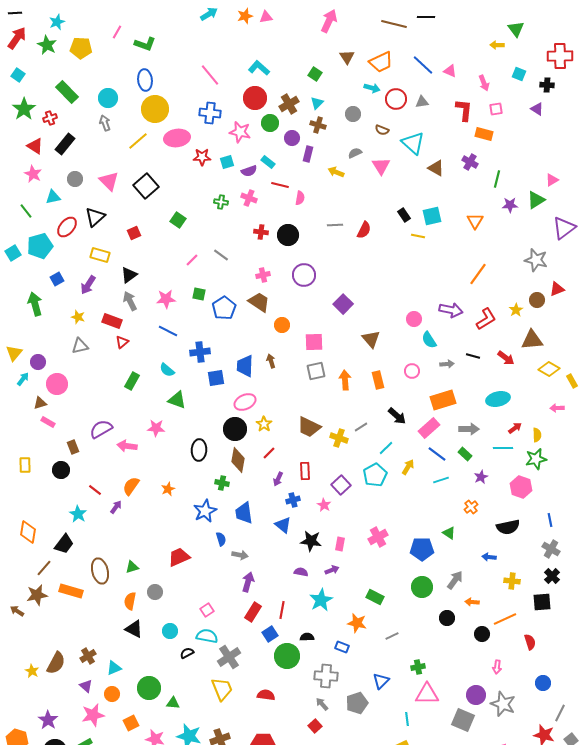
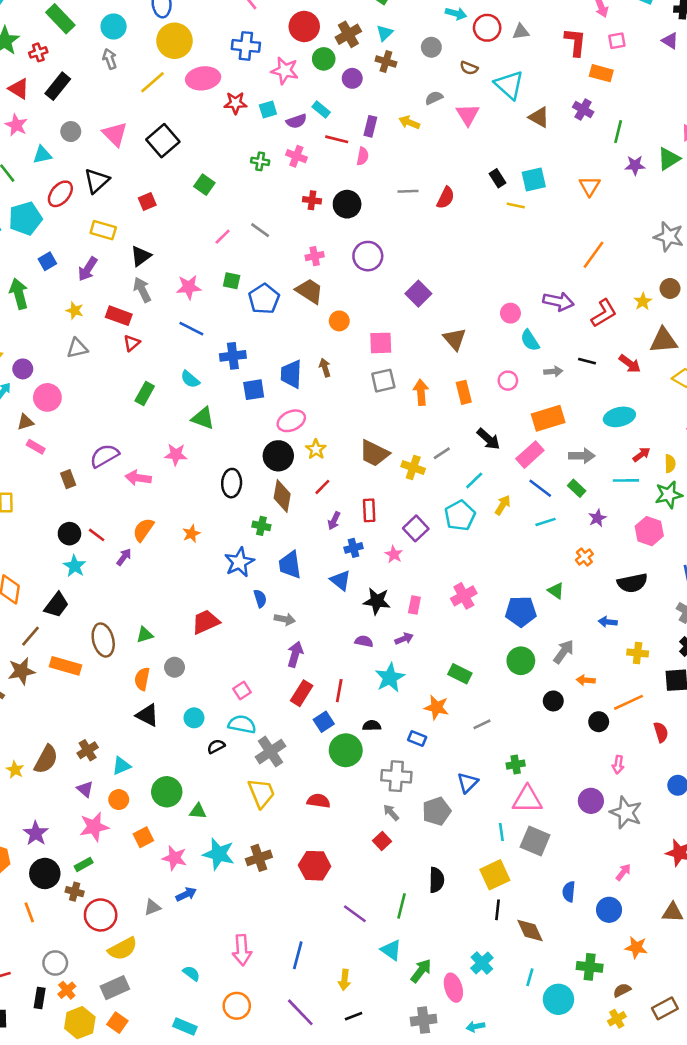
purple rectangle: (308, 154) -> (370, 126), moved
black circle: (61, 470) -> (69, 534), moved
gray square: (463, 720) -> (535, 841), moved

